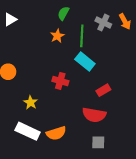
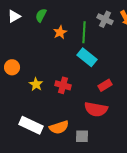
green semicircle: (63, 13) -> (41, 15), moved
red cross: (60, 81) -> (63, 85), moved
yellow star: (31, 102) -> (36, 84), moved
gray square: (98, 142) -> (82, 136), moved

